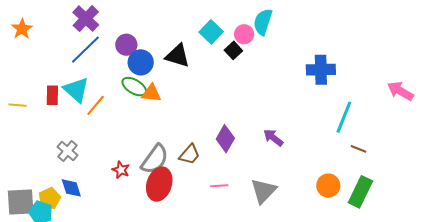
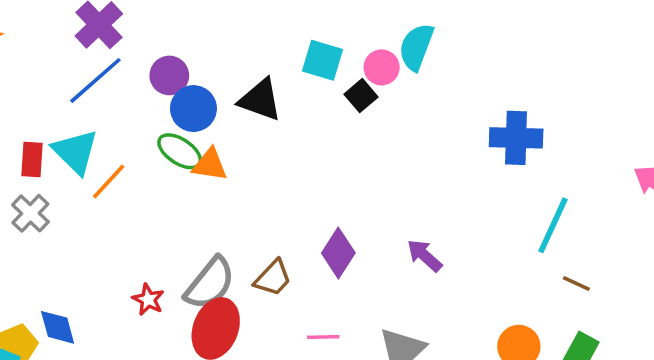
cyan square: (211, 32) -> (322, 60), turned -30
gray cross: (68, 151) -> (30, 213), moved

